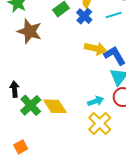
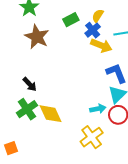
yellow arrow: (95, 48) -> (101, 46), moved
black arrow: (15, 89) -> (30, 84), moved, turned 133
cyan arrow: (96, 101) -> (98, 109), moved

